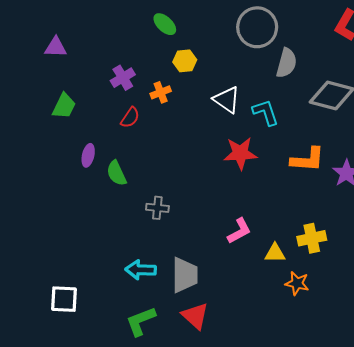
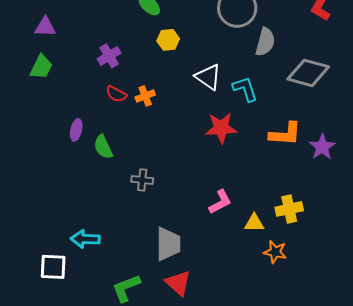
orange cross: (161, 92) -> (145, 96), moved
green trapezoid: (64, 106) -> (41, 67), moved
red semicircle: (130, 118) -> (116, 94), turned 85
cyan arrow: (141, 270) -> (85, 239), moved

